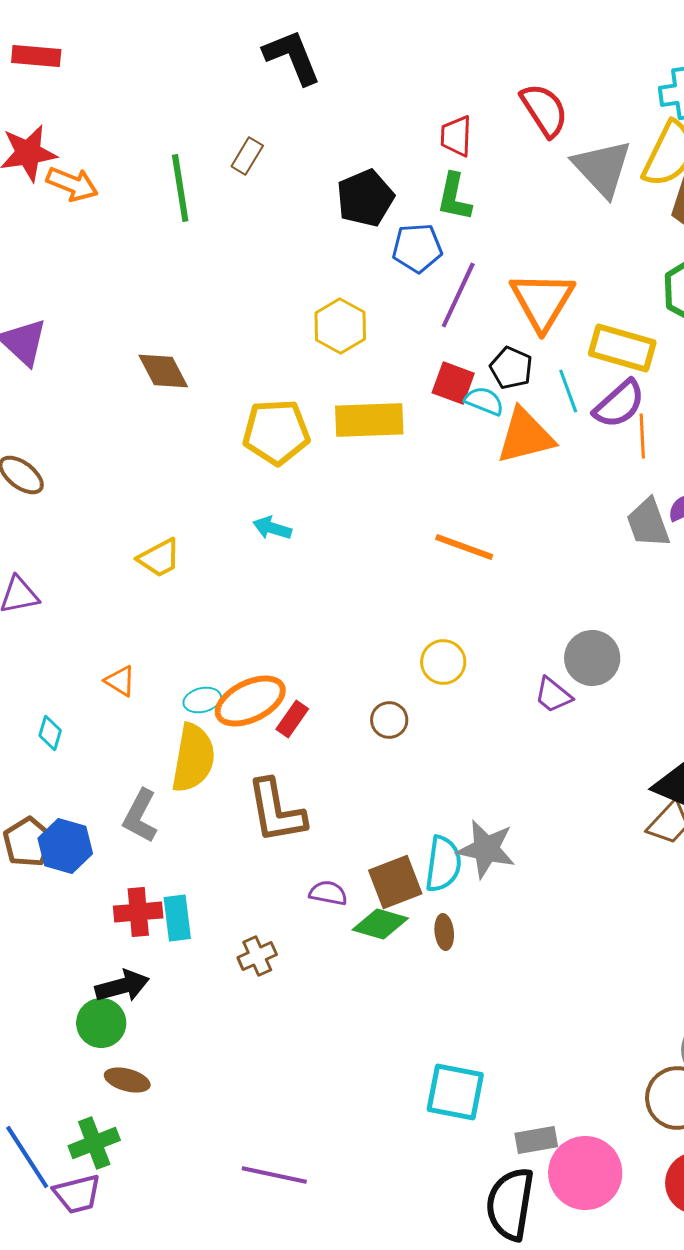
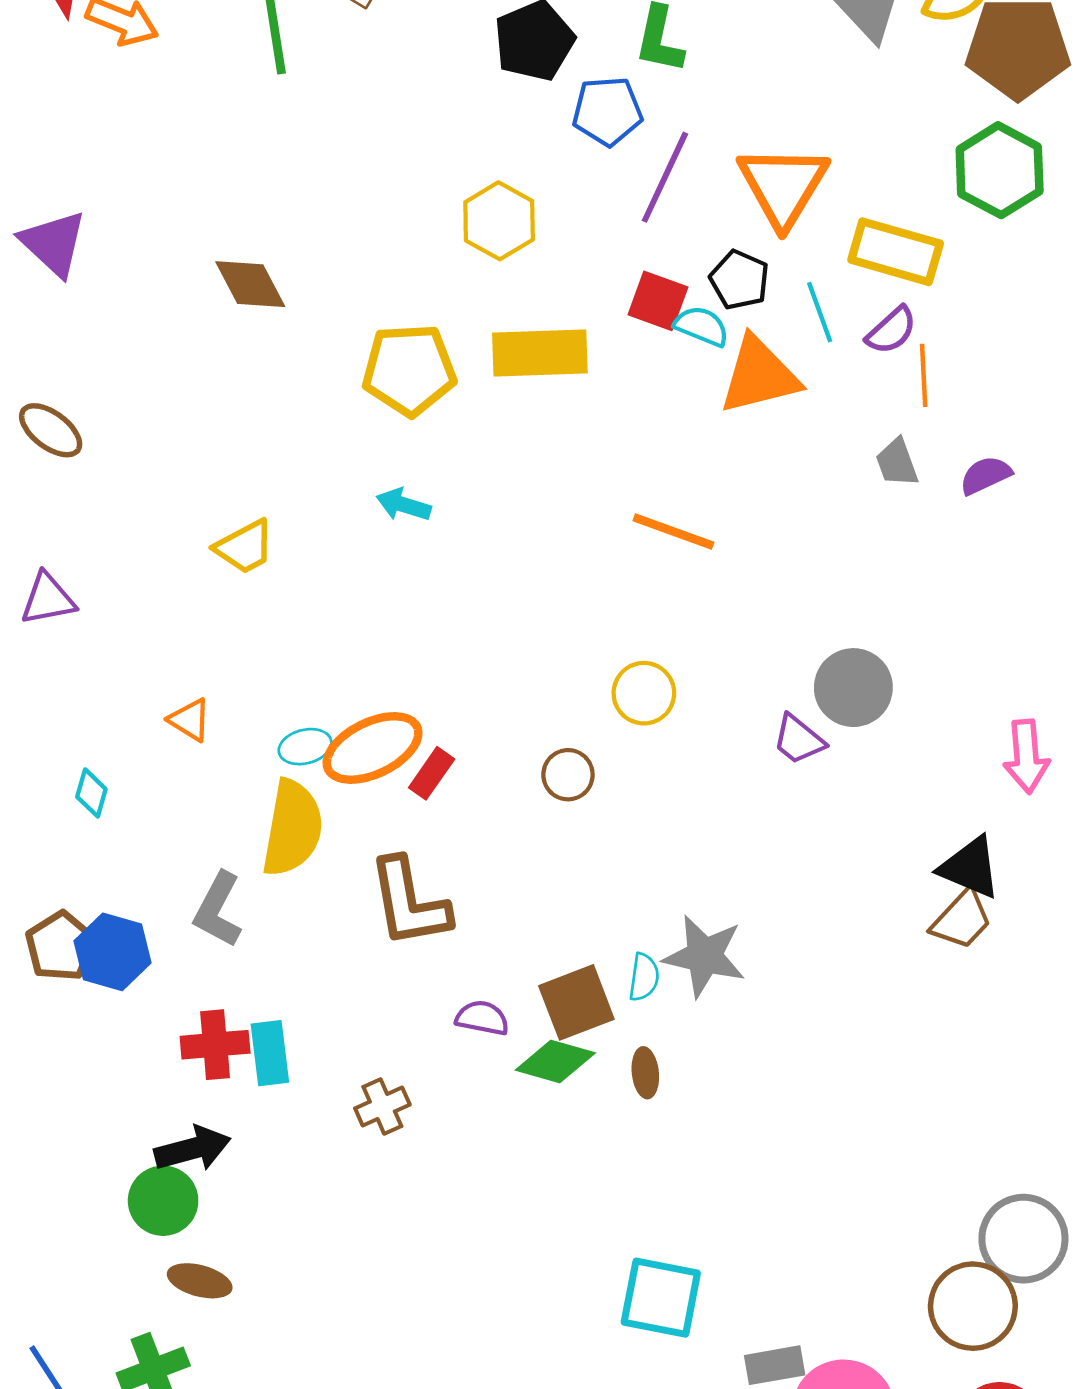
purple semicircle: (619, 404) -> (891, 330), size x0.7
gray trapezoid: (648, 523) -> (897, 463), moved, size x0.7
cyan semicircle: (443, 864) -> (644, 977), size x0.6

